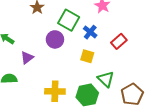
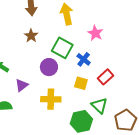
red rectangle: (119, 41) -> (105, 77), moved
yellow cross: (55, 91) -> (51, 99), moved

